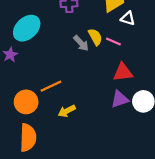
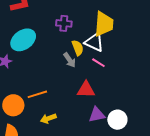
white triangle: (128, 18) -> (94, 42), moved, size x1.5
yellow semicircle: (95, 37) -> (78, 48), moved
red triangle: (123, 72) -> (86, 90), moved

